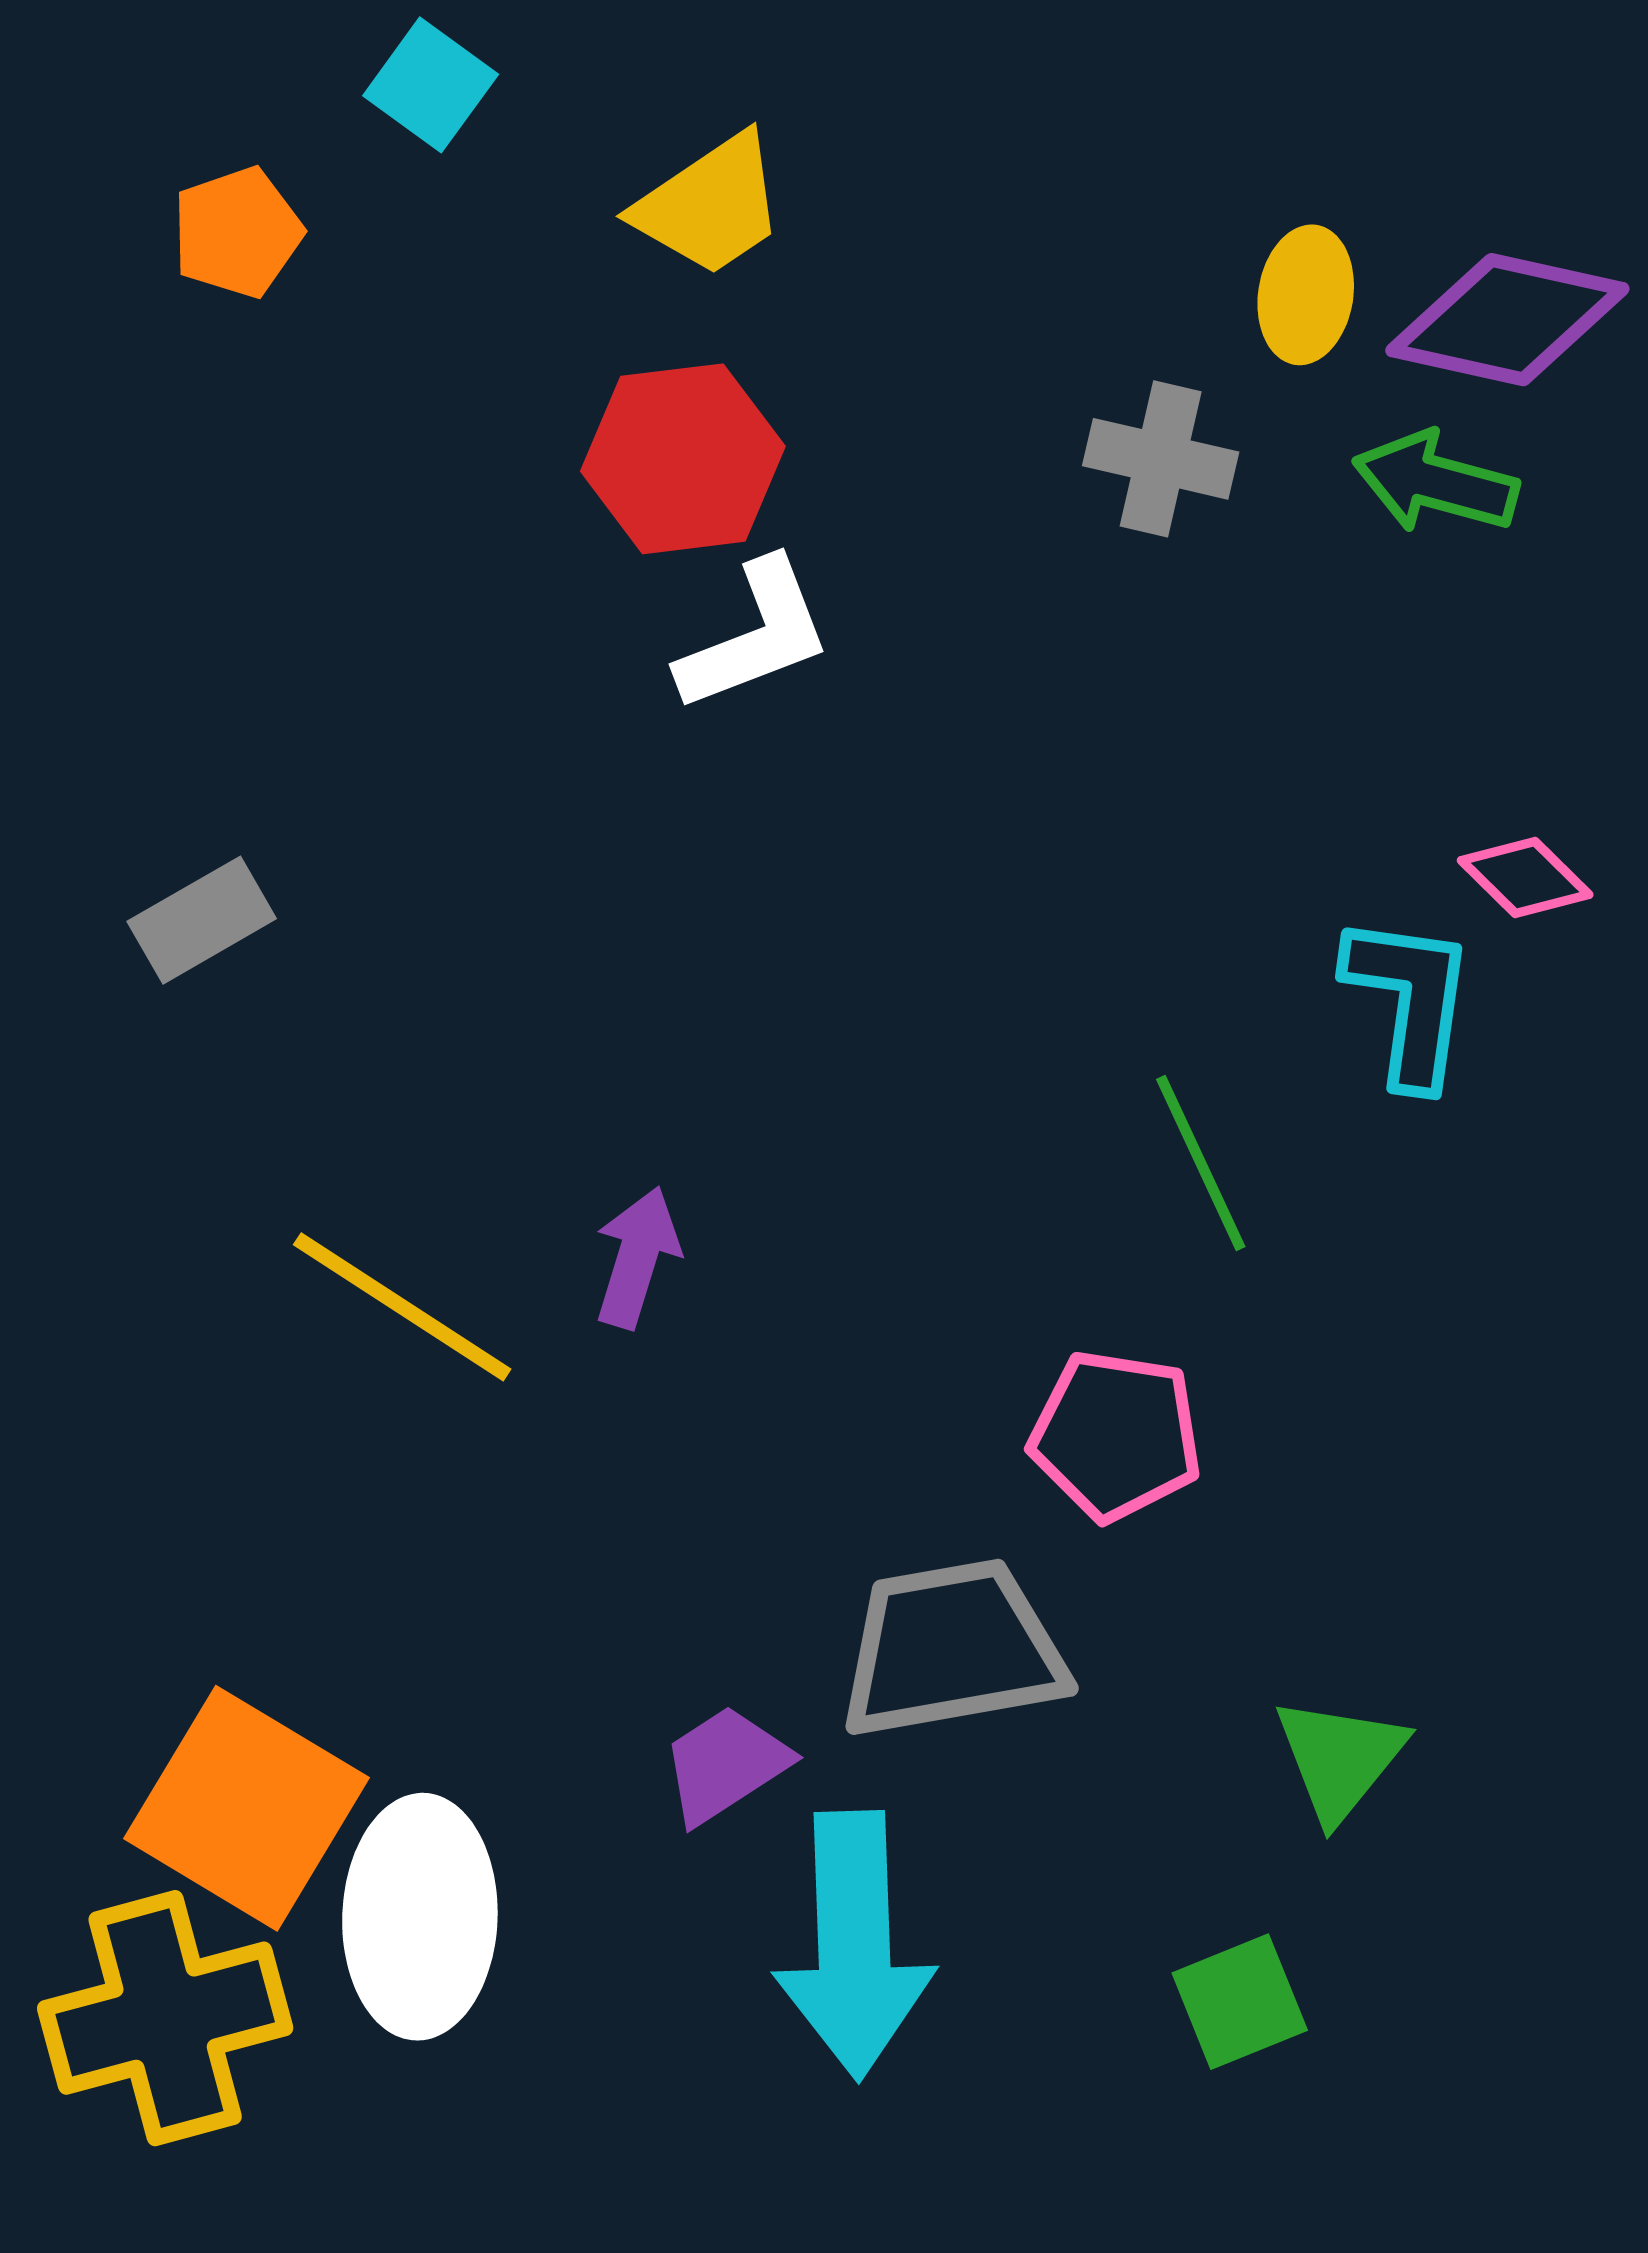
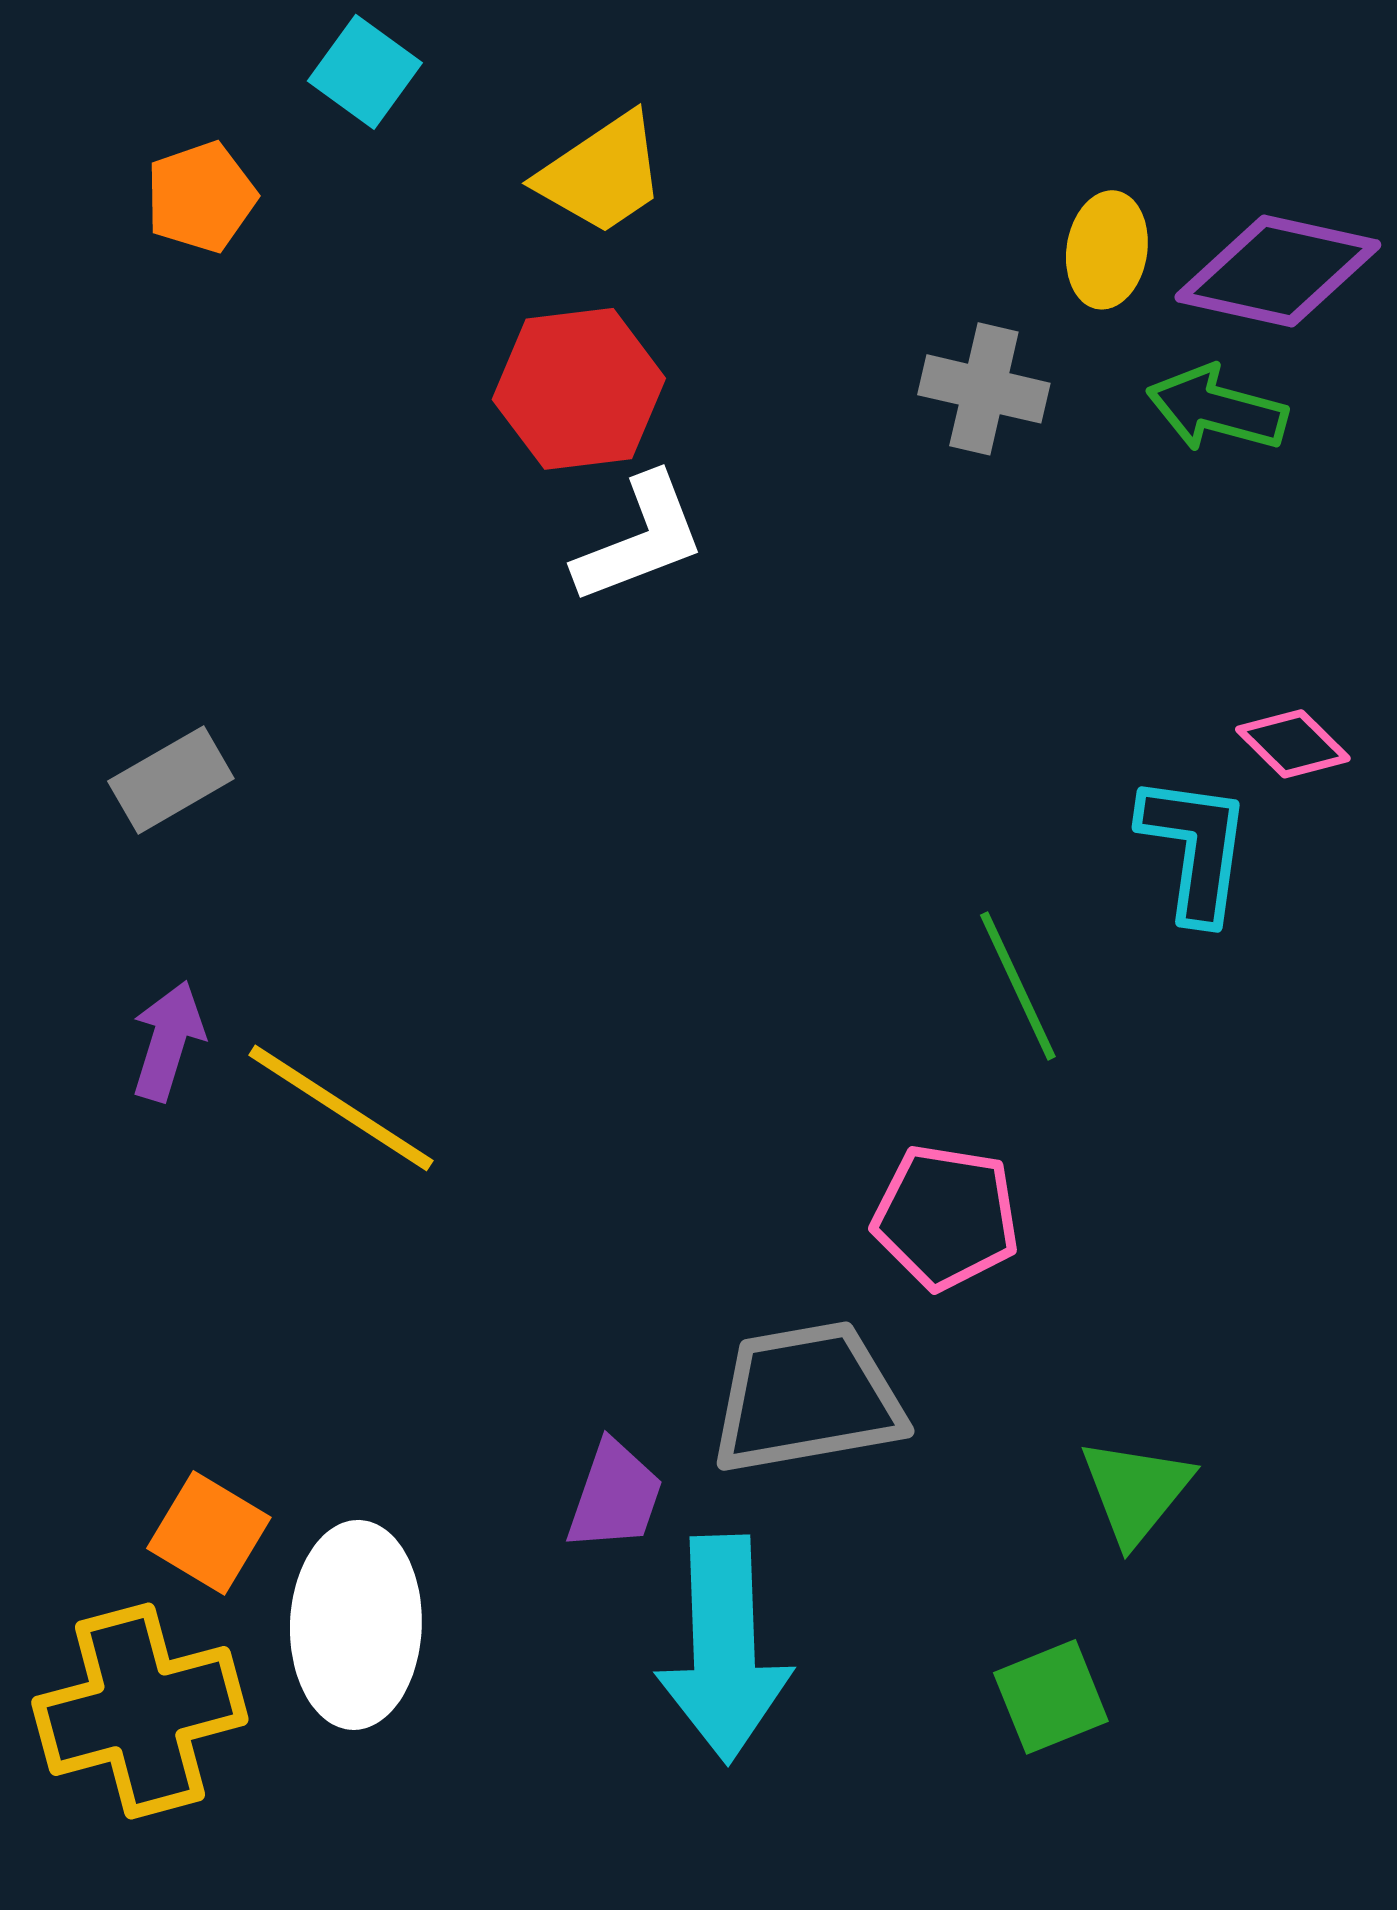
purple arrow: (637, 1257) -> (168, 1041), moved
purple trapezoid: (725, 1765) -> (615, 1496), turned 142
orange square: (247, 1808) -> (209, 1533), size x0.6

